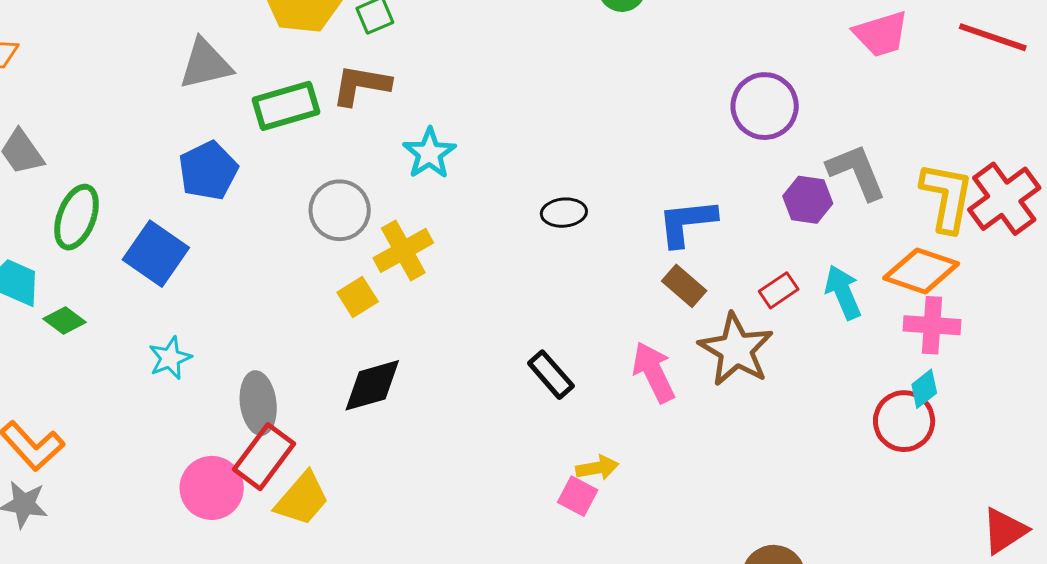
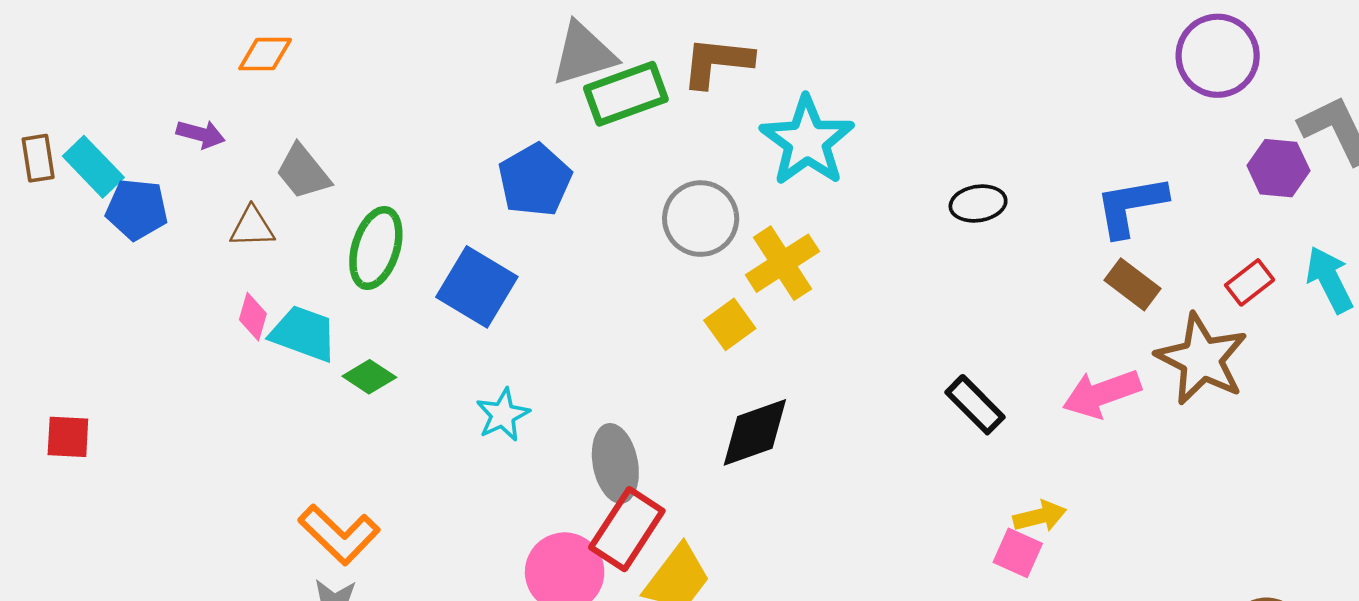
gray triangle: (205, 64) -> (583, 54), moved
cyan star: (429, 153) -> (807, 141), size x1.4
pink arrow: (654, 372) -> (1102, 394), turned -80

